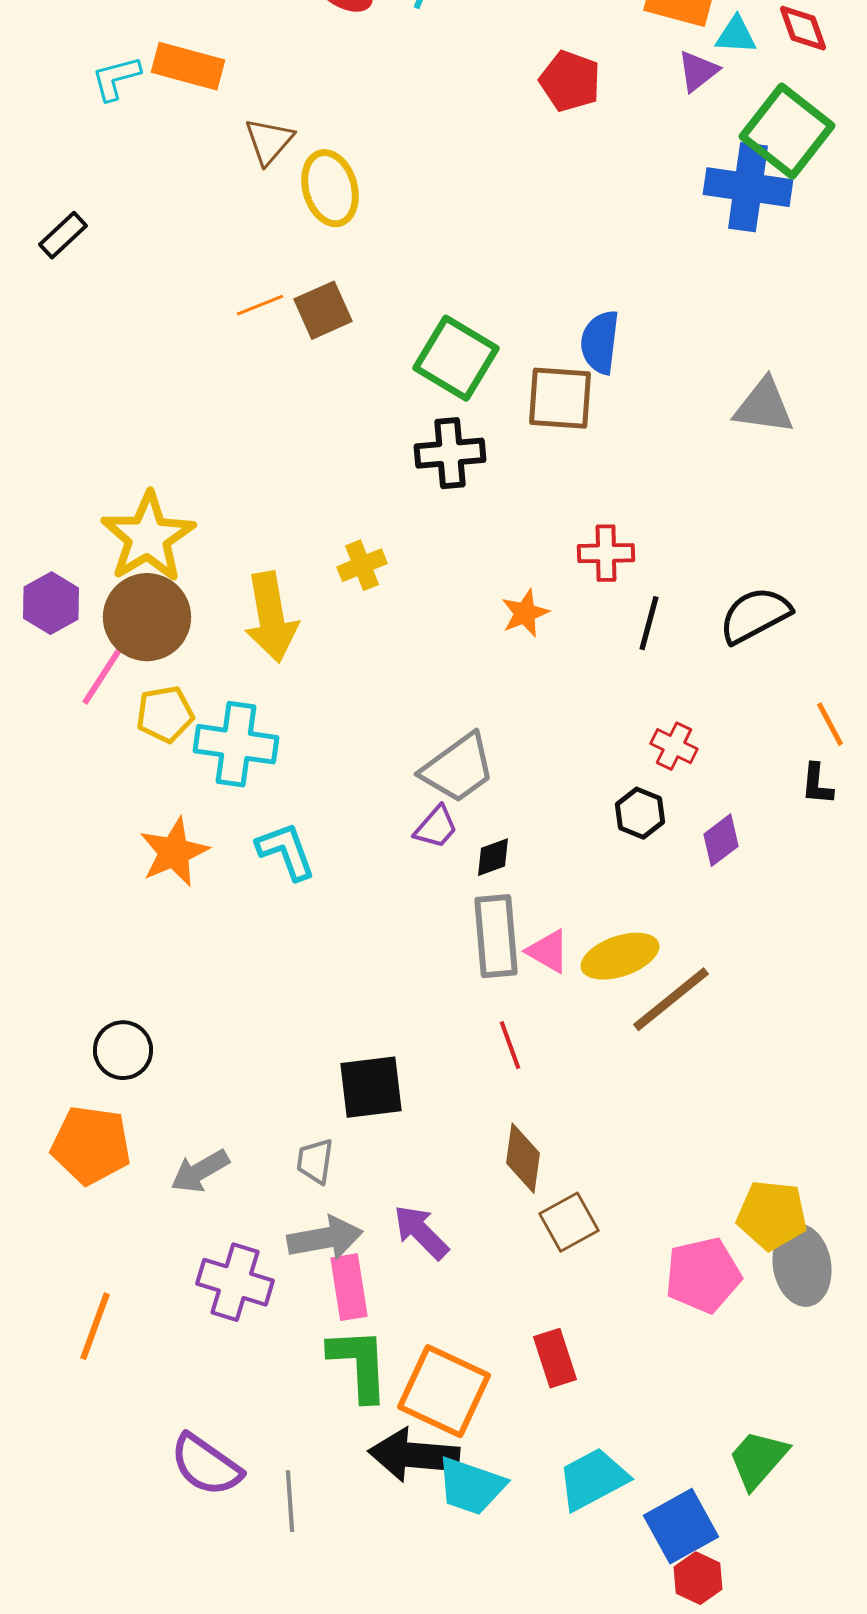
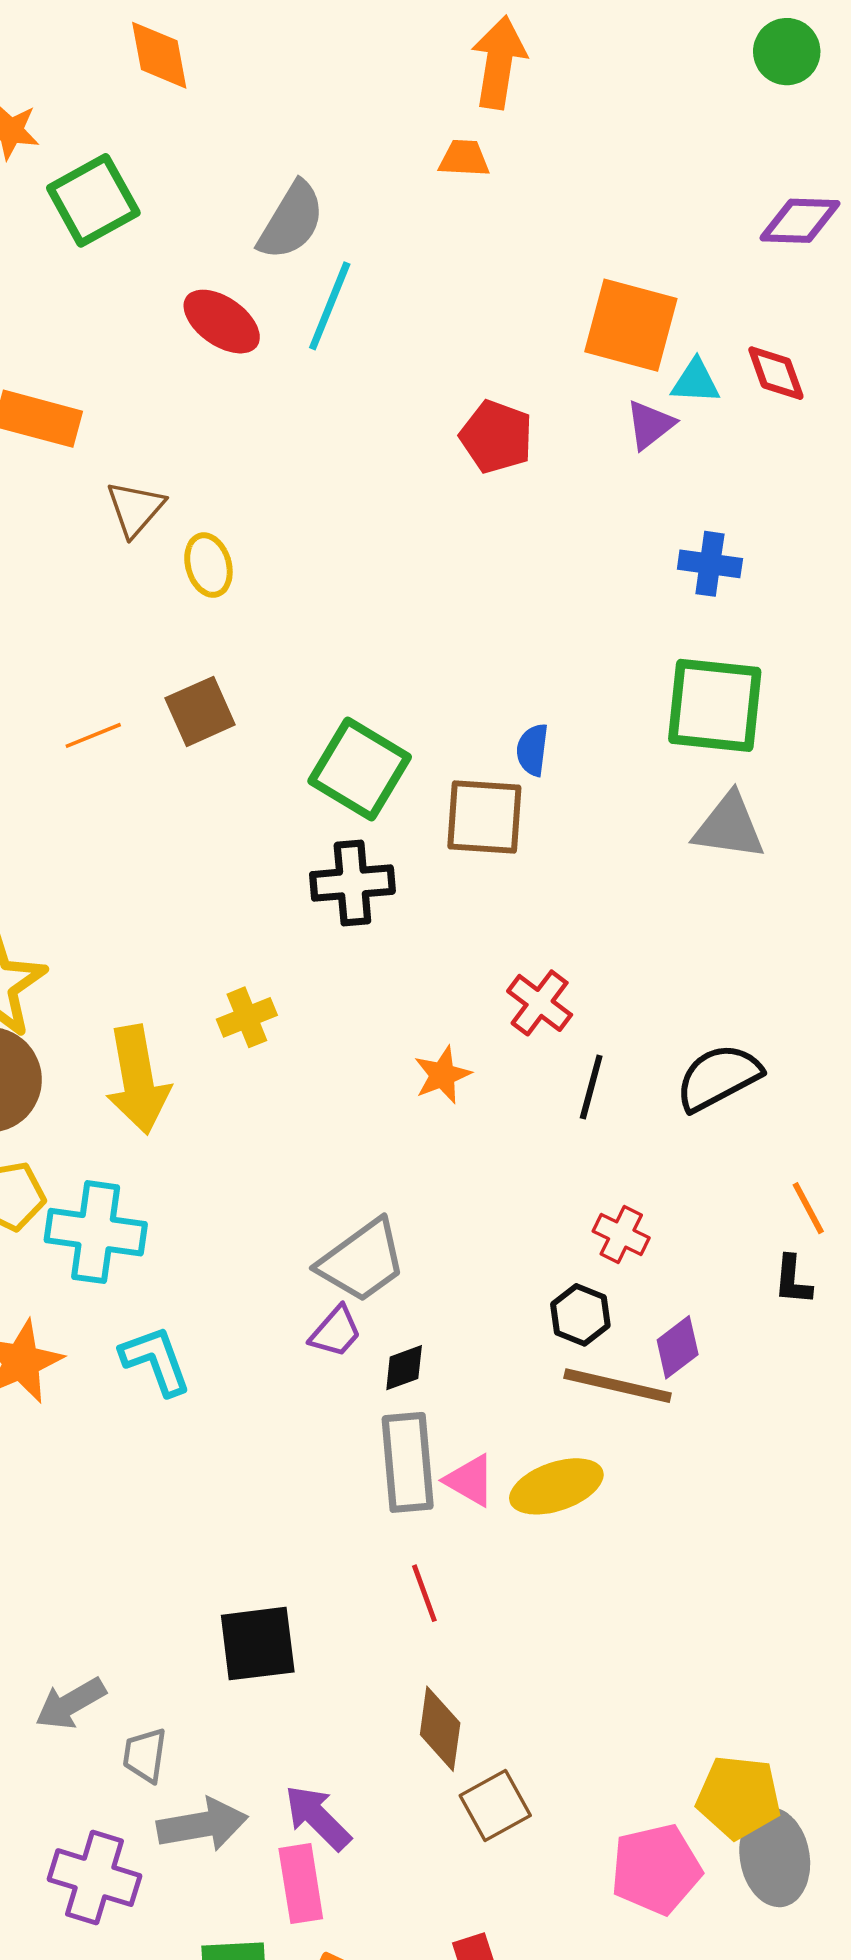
green square: (787, 131) -> (715, 705), moved, turned -32
blue cross: (748, 187) -> (710, 564), size x0.6
yellow ellipse: (330, 188) -> (208, 565), size x0.7
orange line: (260, 305) -> (93, 735), moved
blue semicircle: (600, 342) -> (532, 750), size x0.7
red cross: (606, 553) -> (540, 1003), turned 38
brown line: (671, 999) -> (618, 1386), moved, turned 52
gray trapezoid: (315, 1161) -> (145, 1755), moved
gray arrow: (200, 1171) -> (71, 1704), moved
pink rectangle: (349, 1287) -> (301, 1884), moved

